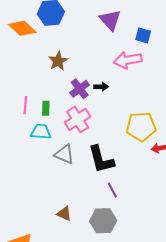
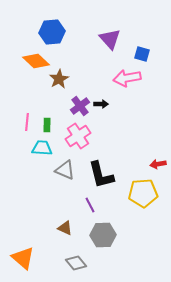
orange diamond: (22, 28) -> (36, 61), moved
yellow pentagon: (141, 127) -> (143, 193), moved
purple line: (112, 190) -> (90, 205), moved

